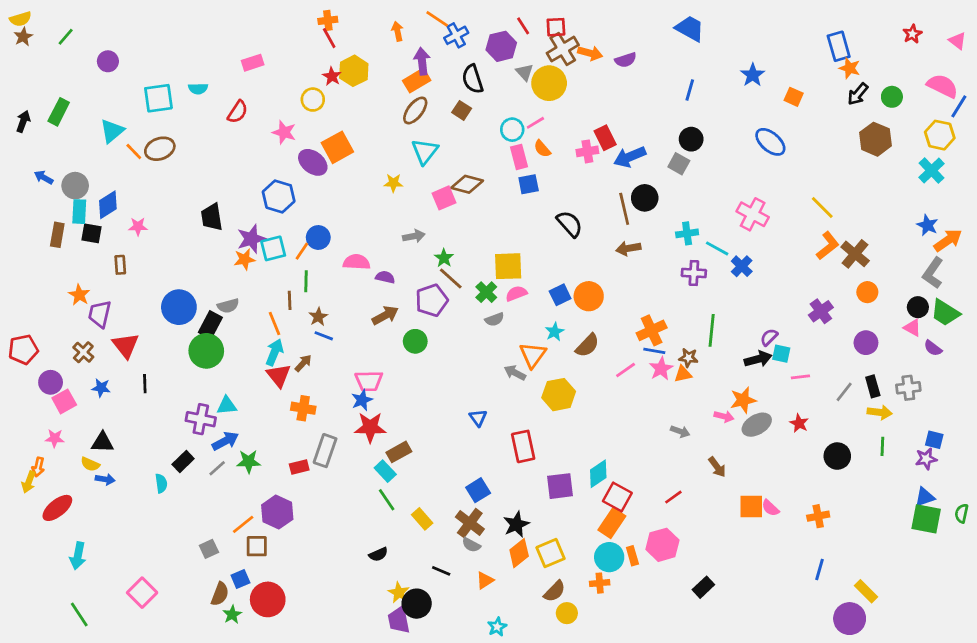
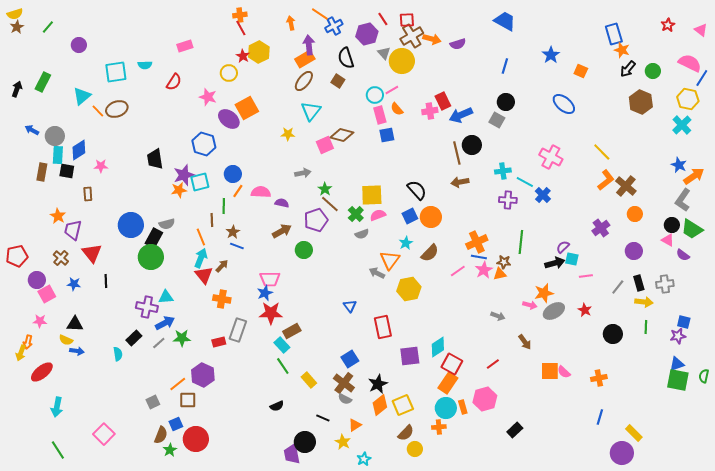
black semicircle: (570, 224) -> (417, 190), moved
orange line: (302, 251) -> (238, 191), moved
yellow star: (399, 593) -> (343, 442), moved

